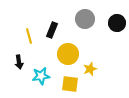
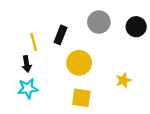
black arrow: (19, 62) -> (27, 64), moved
yellow star: (90, 69) -> (123, 80), moved
cyan star: (41, 76) -> (28, 88), moved

